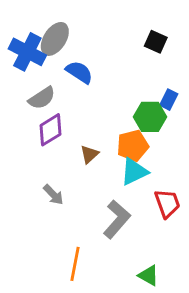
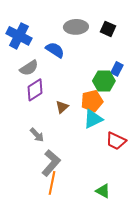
gray ellipse: (55, 39) -> (76, 27), moved, turned 55
red trapezoid: (167, 203) -> (116, 141), turned 135
gray L-shape: (117, 219) -> (51, 163), moved

